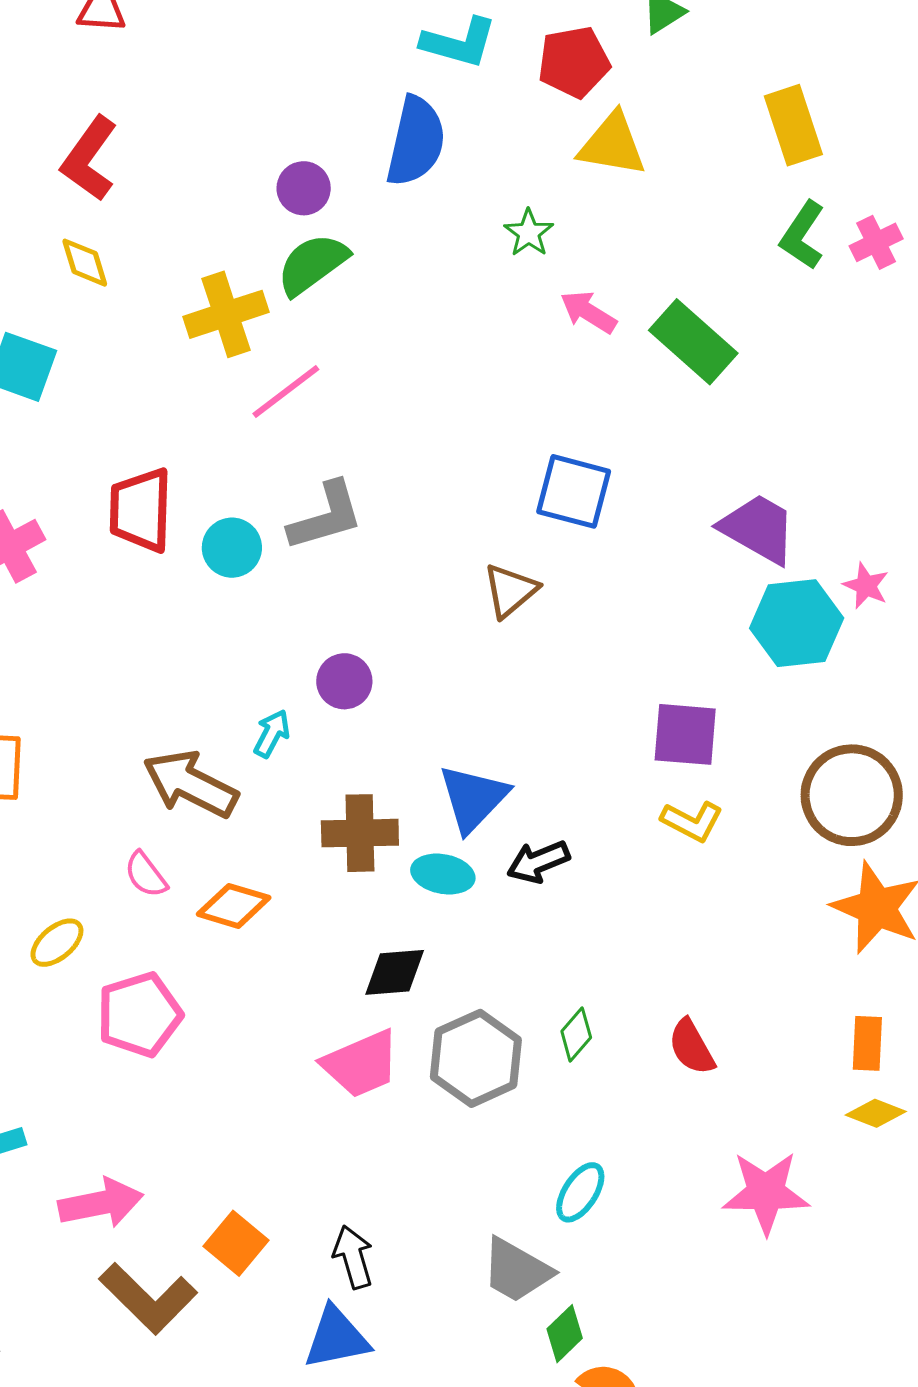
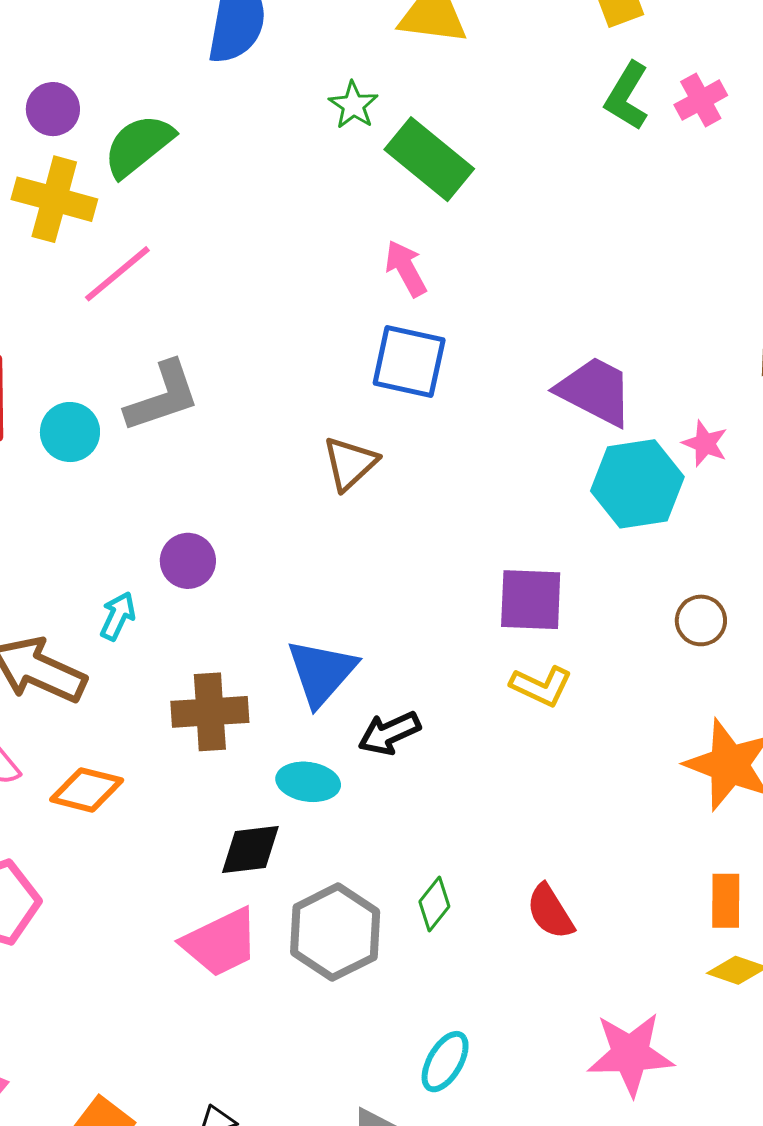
purple circle: (304, 188) -> (53, 109), moved
pink arrow: (588, 312) -> (406, 268), moved, turned 32
yellow cross: (226, 314) -> (54, 199), turned 36
green rectangle: (693, 342) -> (429, 159), moved
brown circle: (852, 795) -> (701, 620), moved, size x0.5
cyan ellipse: (443, 874) -> (308, 782), moved

